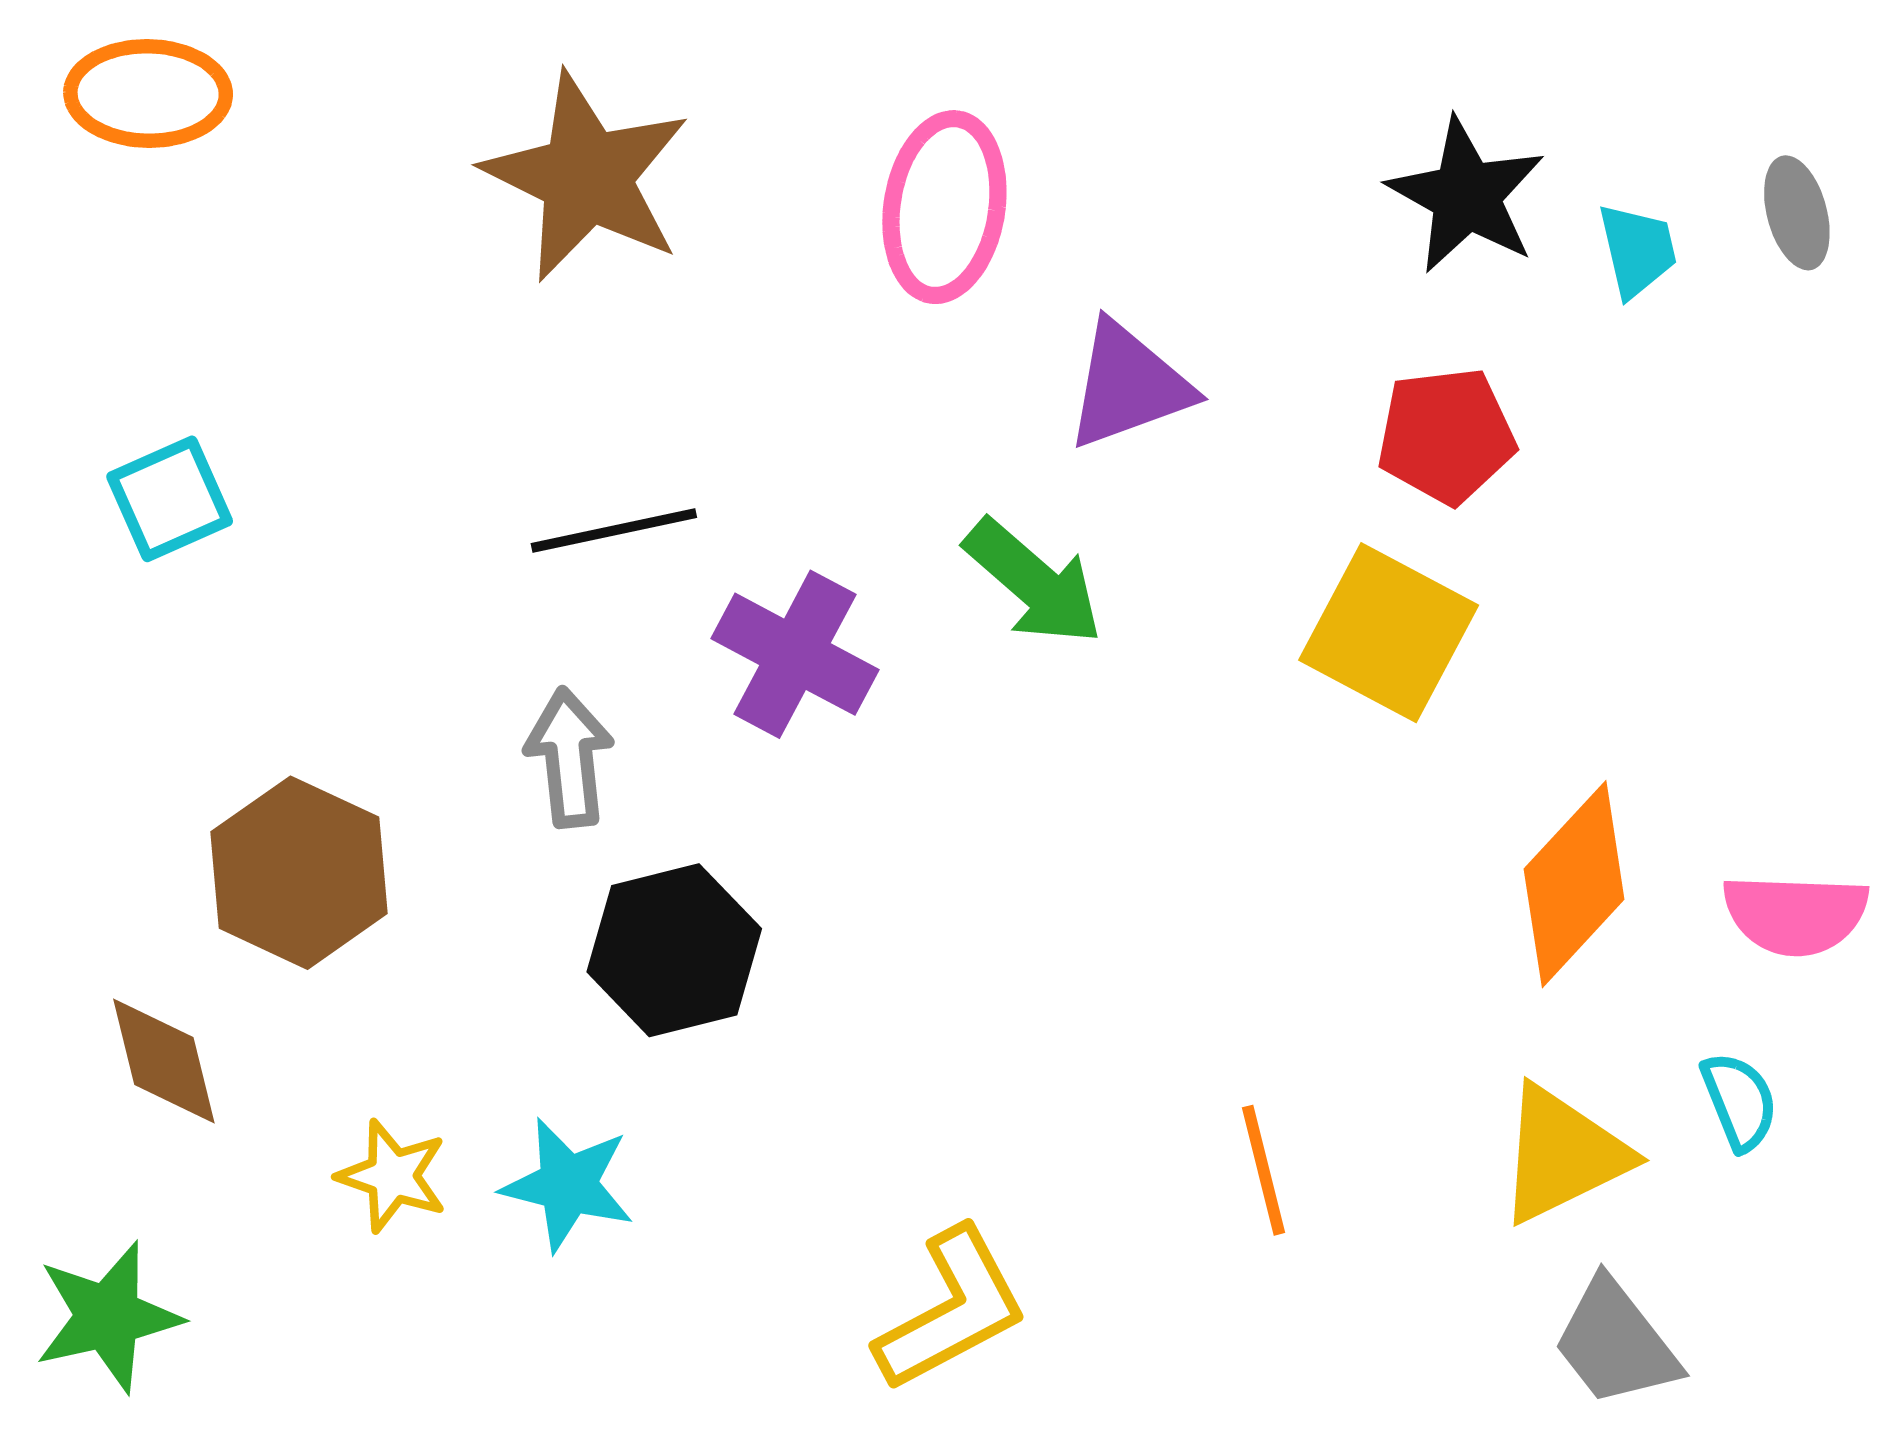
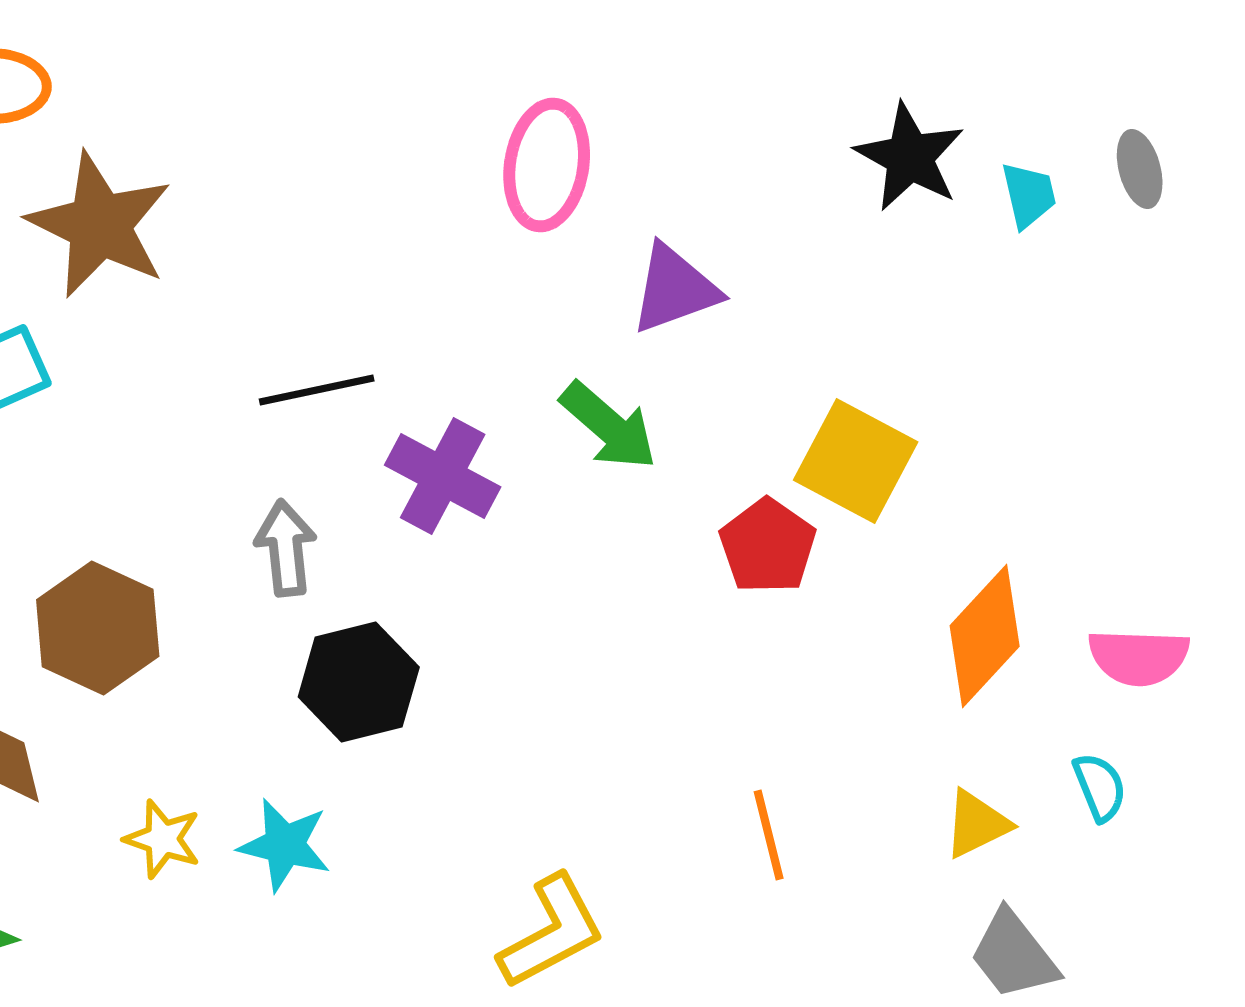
brown star: (587, 177) -> (100, 225), moved
red pentagon: (1446, 436) -> (768, 546), moved, turned -30
yellow triangle: (1563, 1154) -> (977, 824), size x0.7

